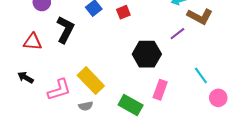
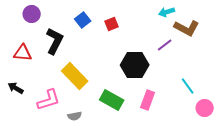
yellow rectangle: (91, 81) -> (75, 76), moved
green rectangle: (131, 105) -> (112, 100), moved

